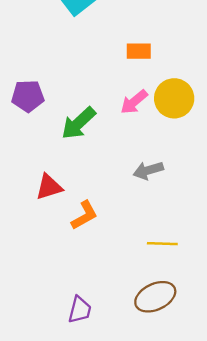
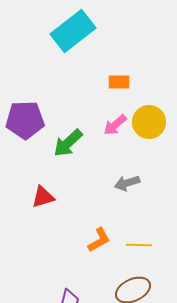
purple pentagon: (28, 96) -> (25, 120), size x1.4
orange L-shape: (84, 215) -> (99, 240), moved

